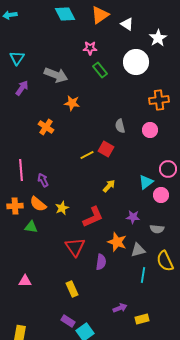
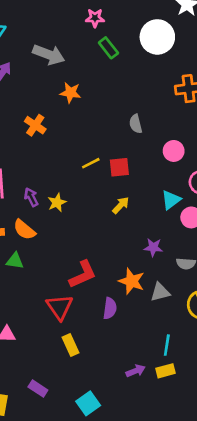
pink circle: (150, 130) -> (174, 151), moved
red square: (106, 149) -> (119, 167), moved, turned -35
yellow star: (62, 208) -> (57, 203), moved
red L-shape: (93, 217) -> (83, 274), moved
red triangle: (75, 247) -> (60, 307), moved
cyan line: (143, 275) -> (167, 345), moved
yellow rectangle: (142, 319) -> (165, 371), moved
purple rectangle: (68, 321) -> (38, 388), moved

